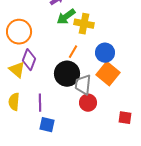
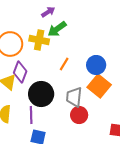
yellow cross: (84, 24) -> (39, 40), moved
black circle: (67, 74) -> (41, 94), moved

